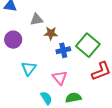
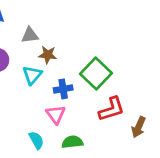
blue cross: (63, 50) -> (63, 89), moved
cyan triangle: (29, 68) -> (32, 75), moved

